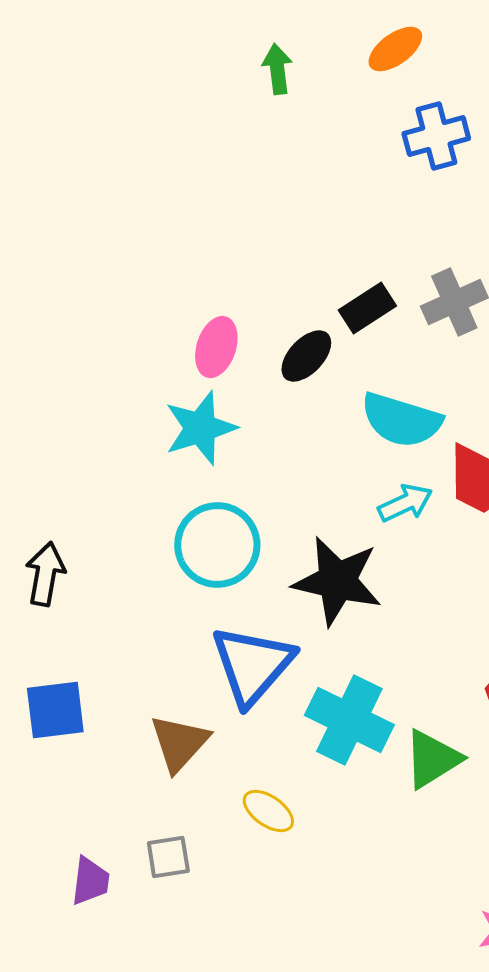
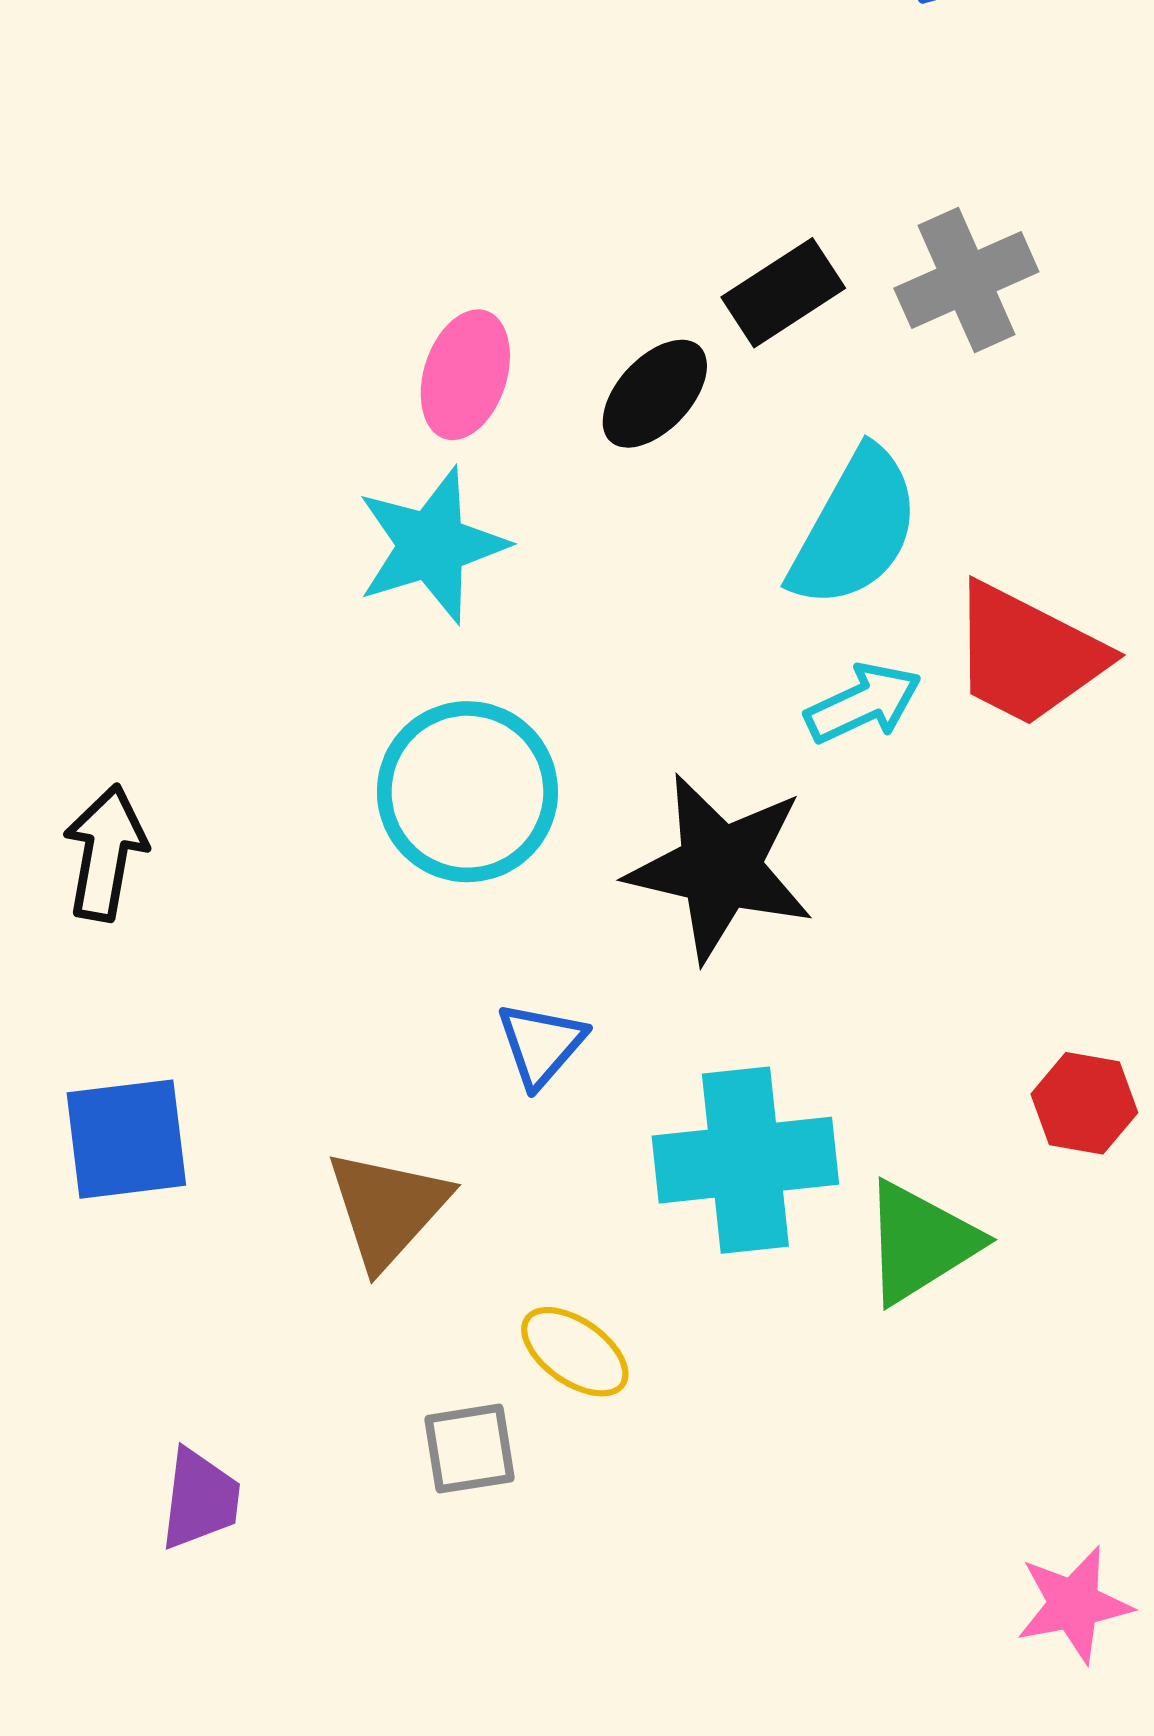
cyan semicircle: (401, 420) -> (855, 528), turned -78
blue triangle: (252, 665) -> (541, 1044), size x0.5
cyan cross: (349, 720) -> (745, 1160), turned -32
gray square: (168, 857) -> (470, 1449), moved

